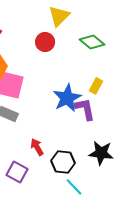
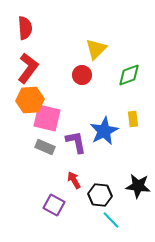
green diamond: (92, 42) -> (129, 75), turned -60
yellow rectangle: (96, 86) -> (133, 119), turned -35
purple L-shape: (85, 109) -> (76, 142), moved

